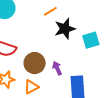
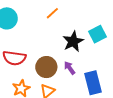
black star: (65, 29) -> (73, 41), moved

